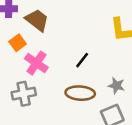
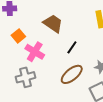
brown trapezoid: (37, 20) -> (53, 24), moved
brown ellipse: (80, 93) -> (72, 74), turned -40

